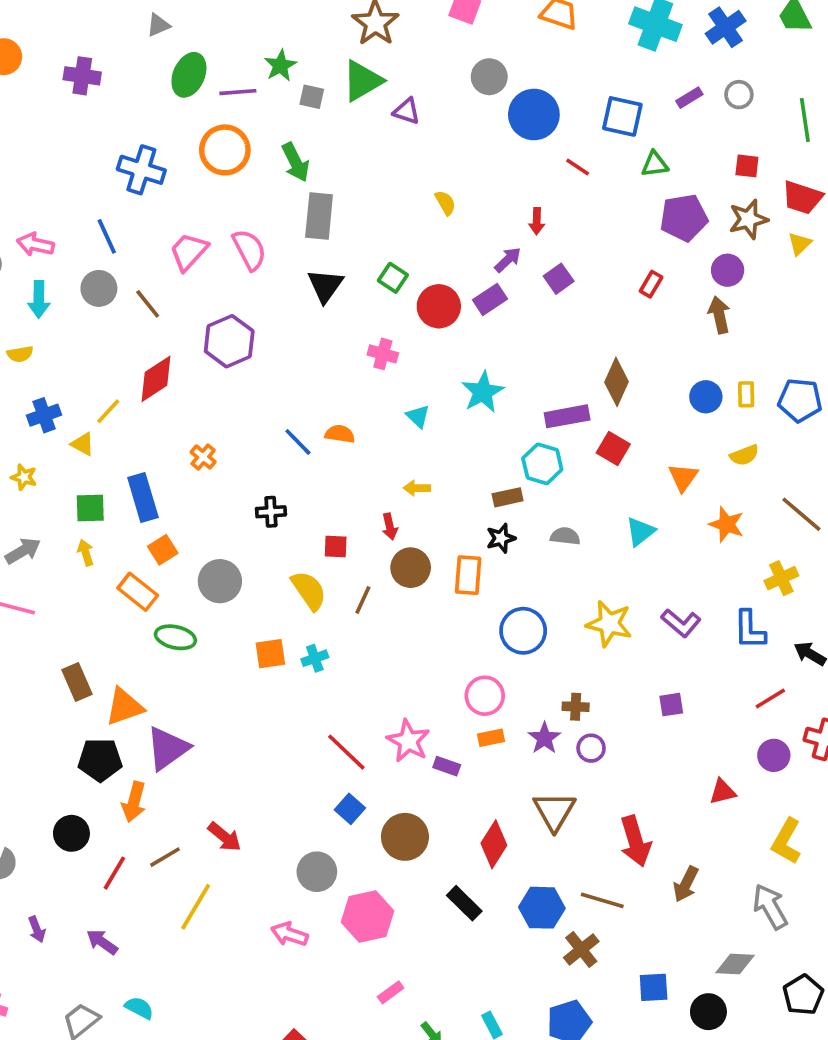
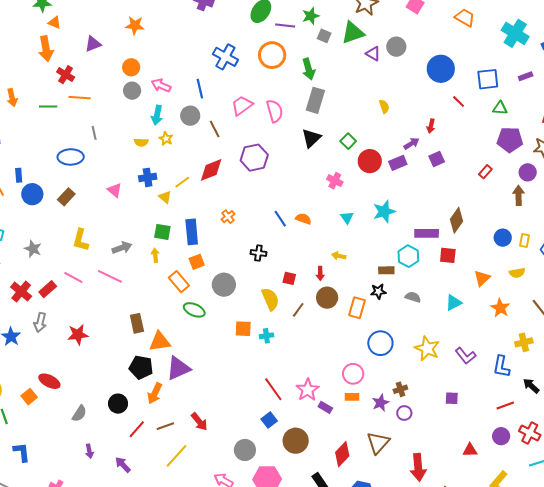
gray circle: (489, 77) -> (396, 47), moved
blue square: (622, 116) -> (488, 79), turned -30
red square: (613, 448) -> (448, 255), turned -36
yellow star: (24, 477) -> (166, 139), moved
brown cross: (576, 707) -> (400, 389), turned -32

